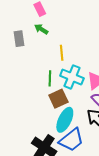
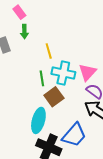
green arrow: (41, 29) -> (24, 32), turned -112
cyan ellipse: (65, 120) -> (38, 120), moved

